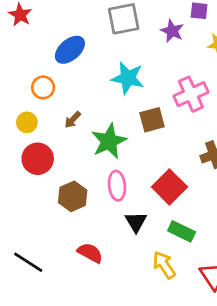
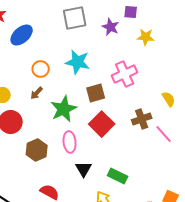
blue ellipse: (70, 50) -> (22, 35), moved
orange circle: (43, 87) -> (41, 69), moved
red square: (169, 187) -> (102, 124), moved

